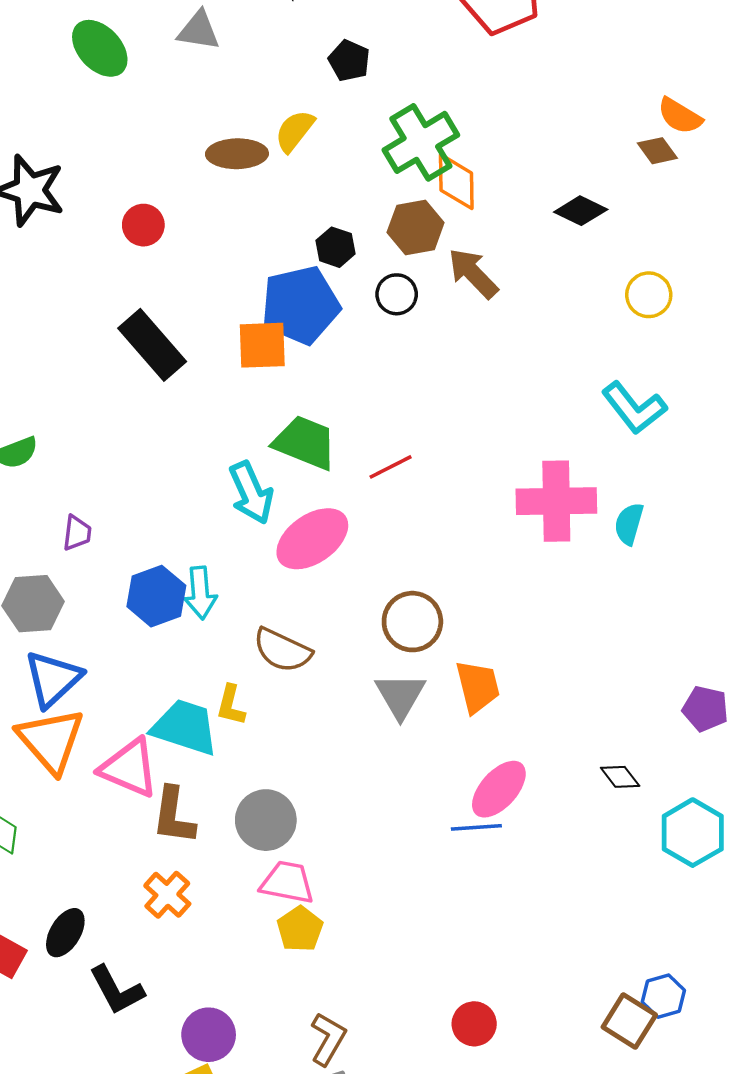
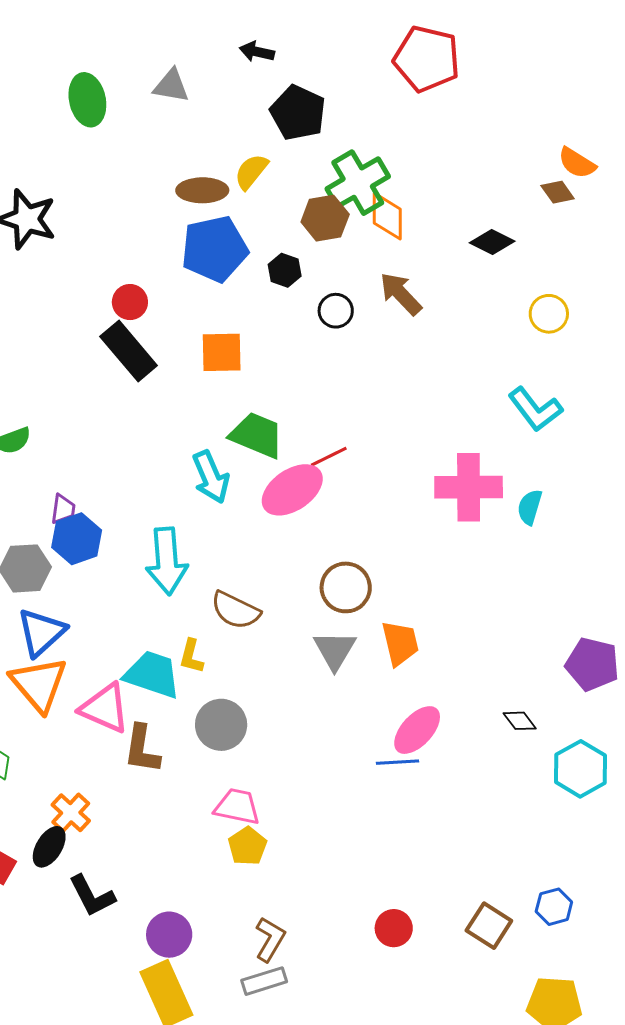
green ellipse: (100, 48) -> (87, 100), turned 30
black pentagon: (349, 61) -> (298, 113), size x1.6
red circle: (143, 225) -> (130, 302), moved
brown hexagon: (416, 227) -> (325, 218), moved
blue pentagon: (300, 305) -> (215, 249), moved
pink ellipse: (312, 539) -> (292, 490), moved
cyan arrow: (200, 593) -> (167, 561), size x1.5
blue hexagon: (156, 596) -> (77, 539), moved
purple pentagon: (705, 709) -> (592, 664), size x1.4
gray circle: (266, 820) -> (221, 725), moved
orange cross: (167, 895) -> (71, 813), moved
brown square: (629, 1021) -> (489, 926), moved

